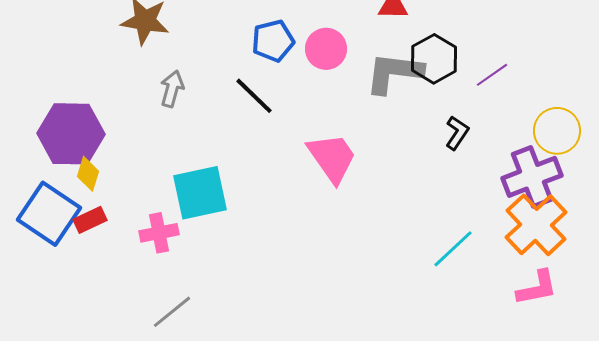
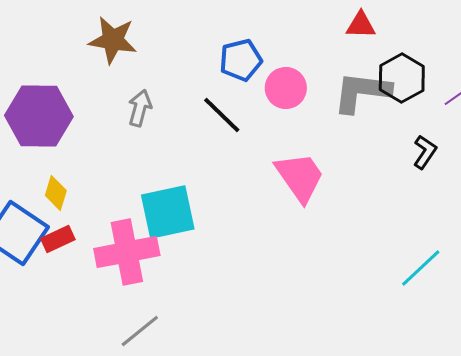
pink circle: (326, 49) -> (286, 88), moved
purple hexagon: (71, 134) -> (39, 116), moved
pink cross: (159, 233) -> (127, 252), size x1.6

